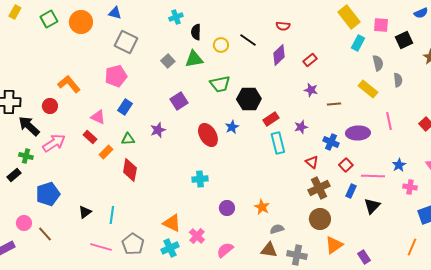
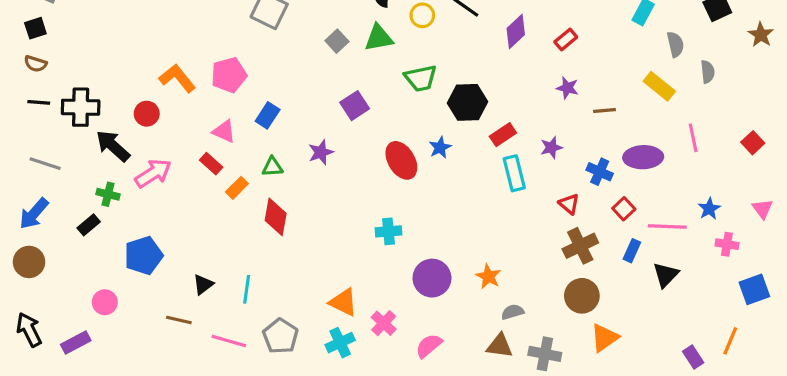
pink pentagon: (116, 76) -> (229, 75), moved
purple circle: (227, 208) -> (432, 278), size x1.5
brown line: (45, 234) -> (179, 320), moved, turned -35
purple rectangle: (364, 257) -> (693, 357), moved

